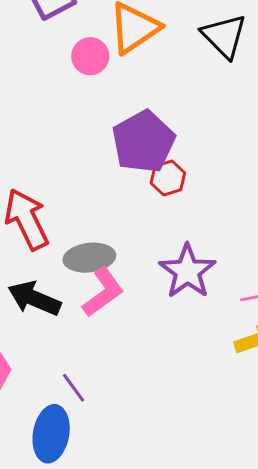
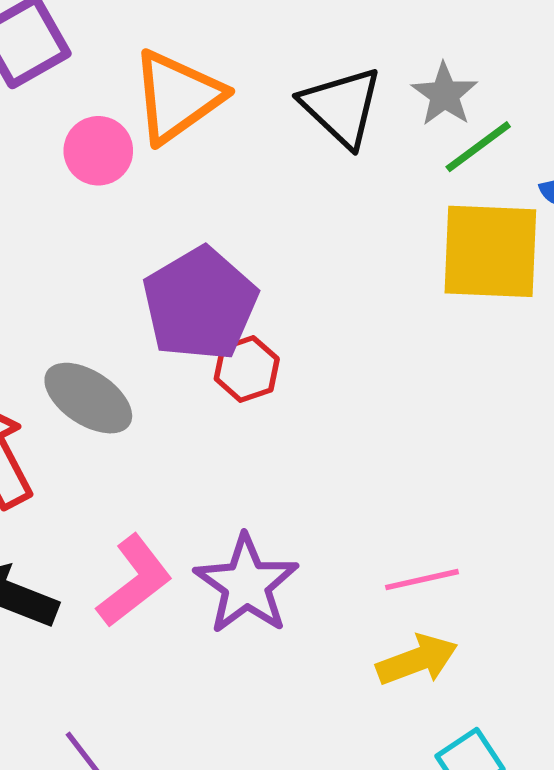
gray ellipse: (89, 258) -> (88, 398), moved, turned 42
purple star: (187, 271) -> (246, 584), moved

